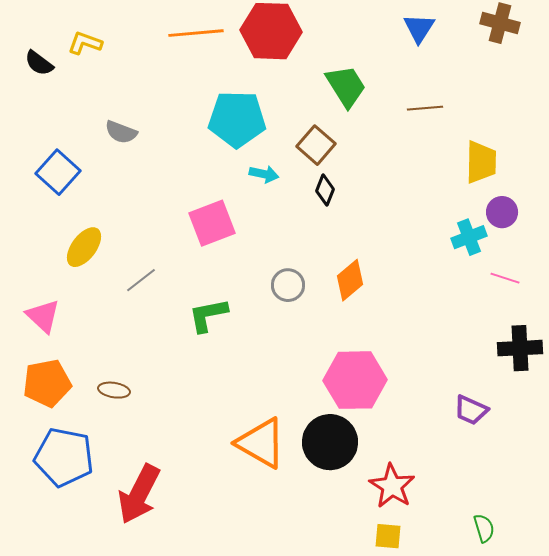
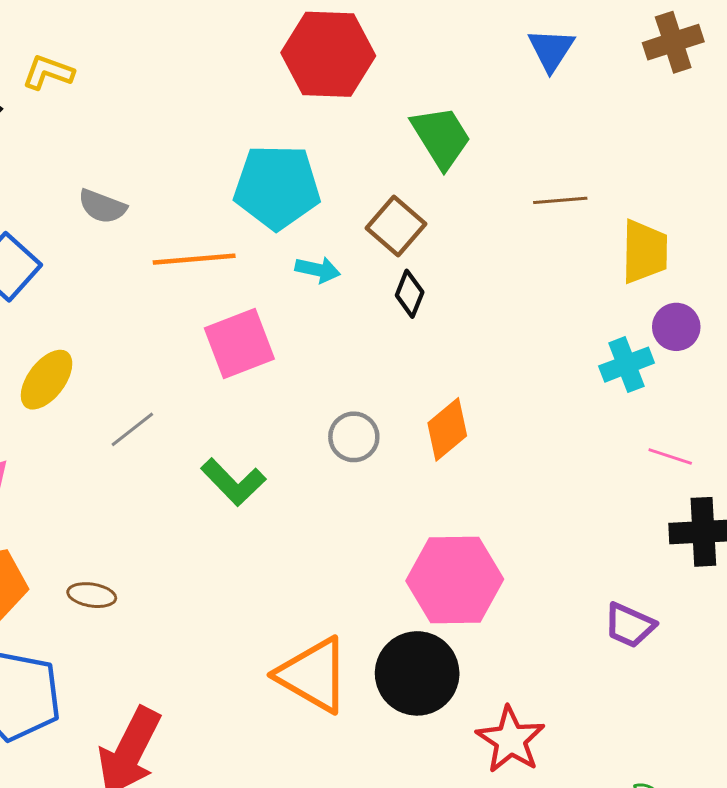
brown cross: (500, 23) -> (673, 42), turned -33
orange line: (196, 33) -> (194, 259), moved
brown line: (425, 108) -> (560, 200), moved
pink line: (505, 278) -> (670, 456), moved
green L-shape: (208, 315) -> (233, 482), turned -123

